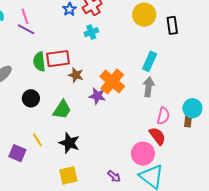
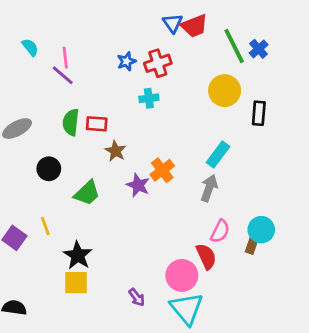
red rectangle: (58, 59) -> (97, 124), size x0.7
orange cross: (112, 81) -> (162, 170), size x0.7
black star: (69, 143) -> (78, 255), moved

